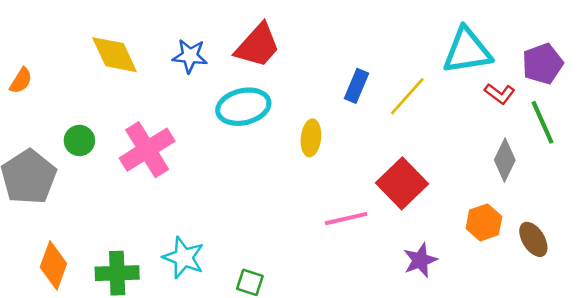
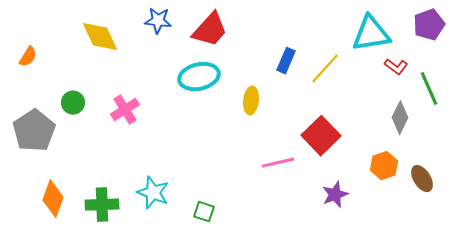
blue star: (190, 56) -> (158, 21), moved
purple pentagon: (542, 64) -> (429, 25), moved
pink cross: (147, 150) -> (125, 110), size x0.7

